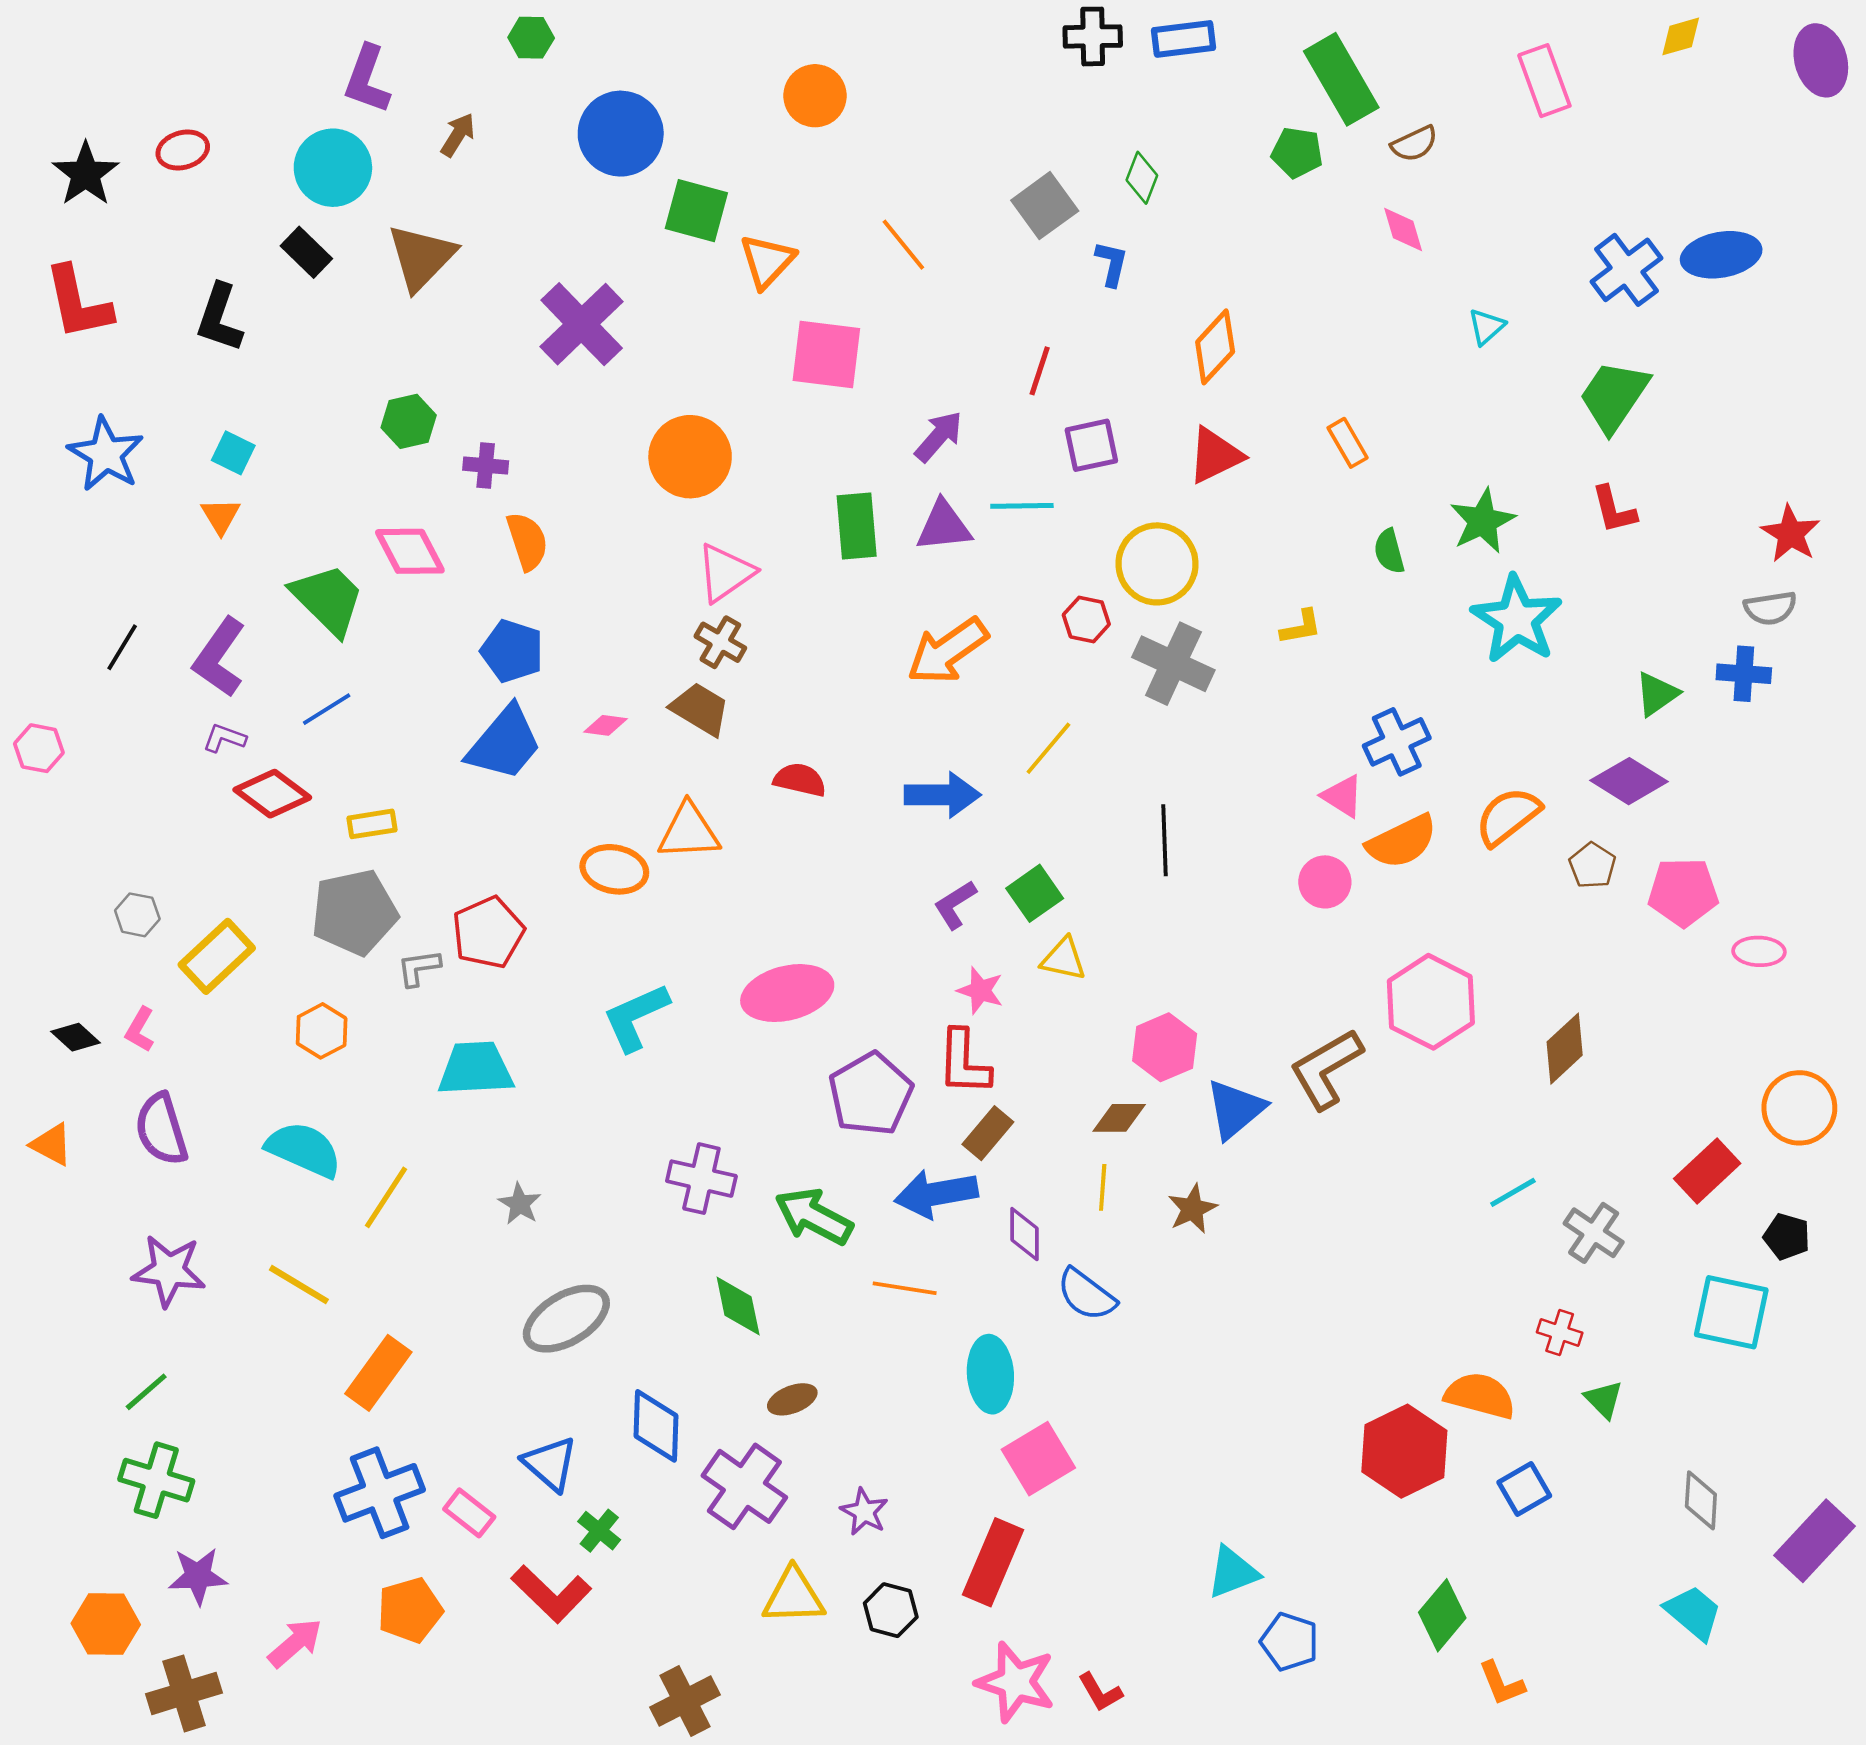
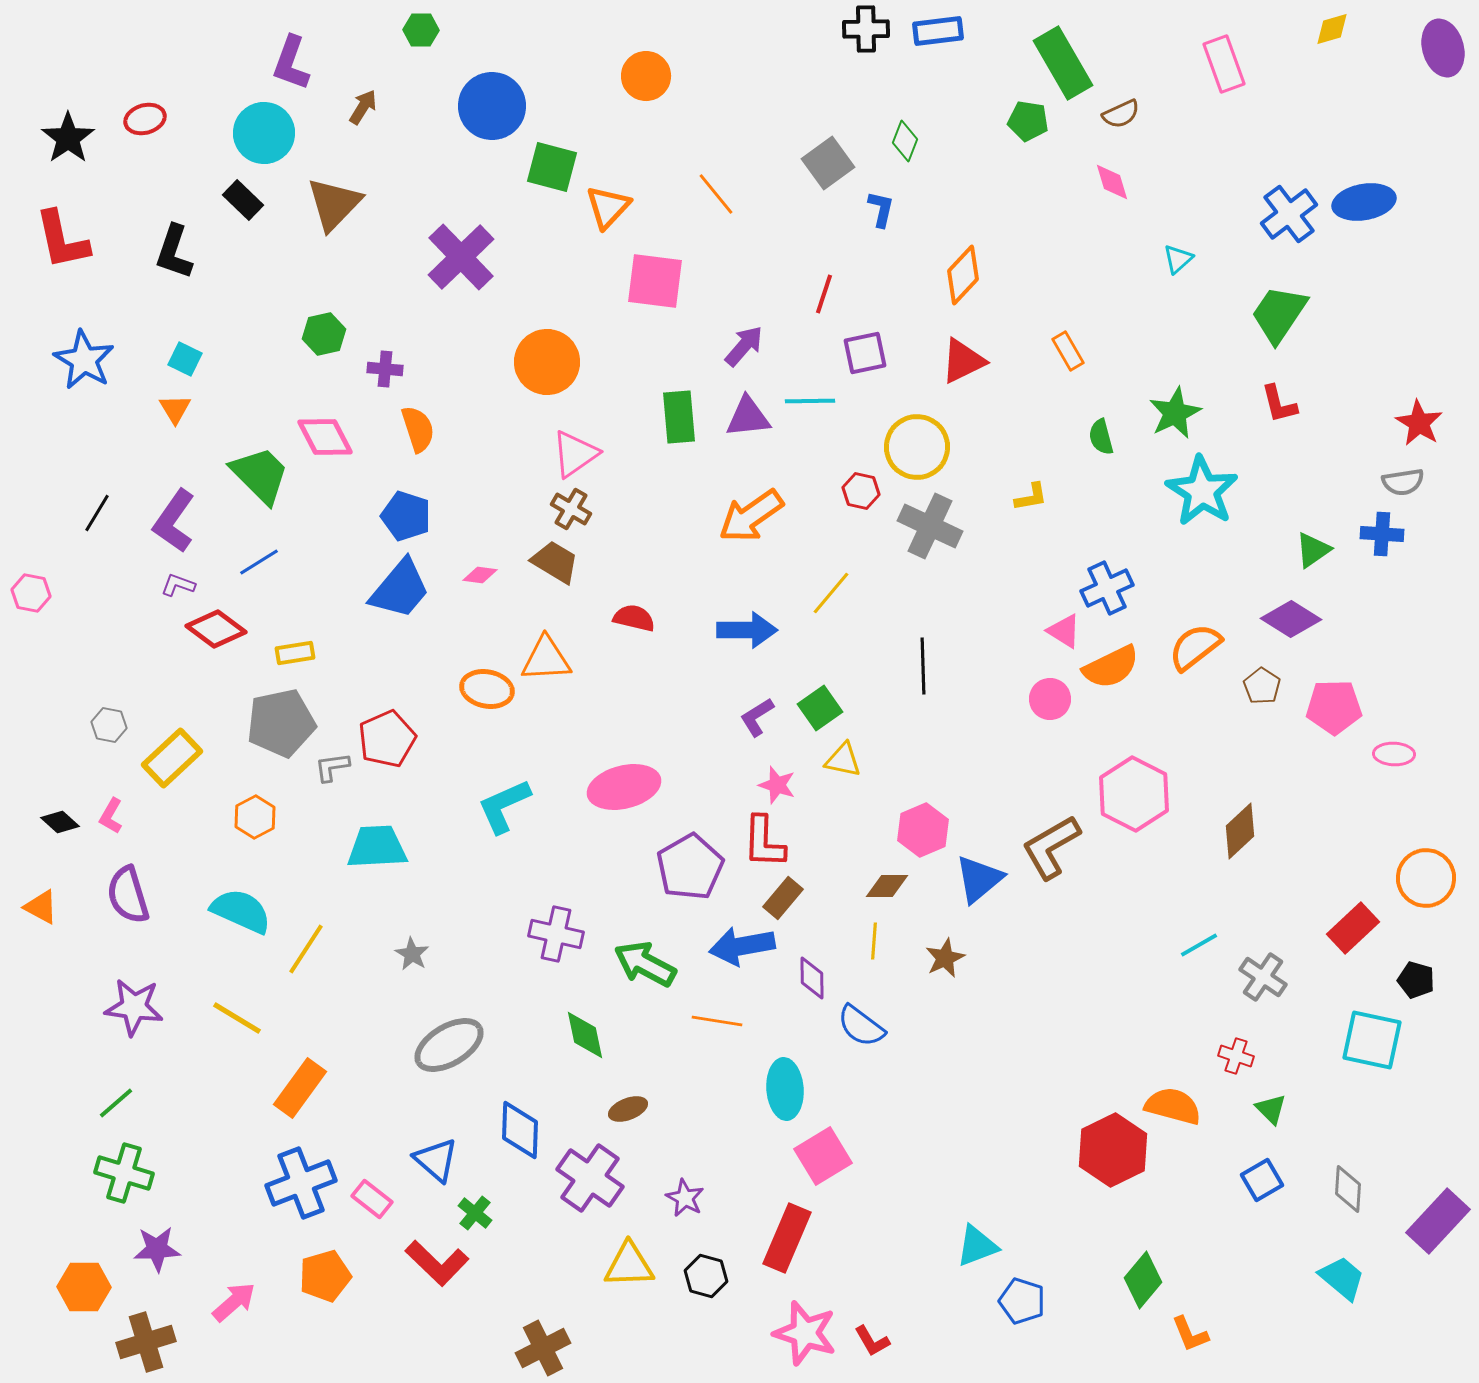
blue square: (1524, 1489) -> (1262, 1180), moved

